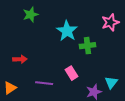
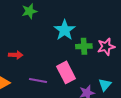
pink star: (110, 22) -> (106, 47), moved
pink rectangle: (71, 73) -> (66, 72), size x1.5

